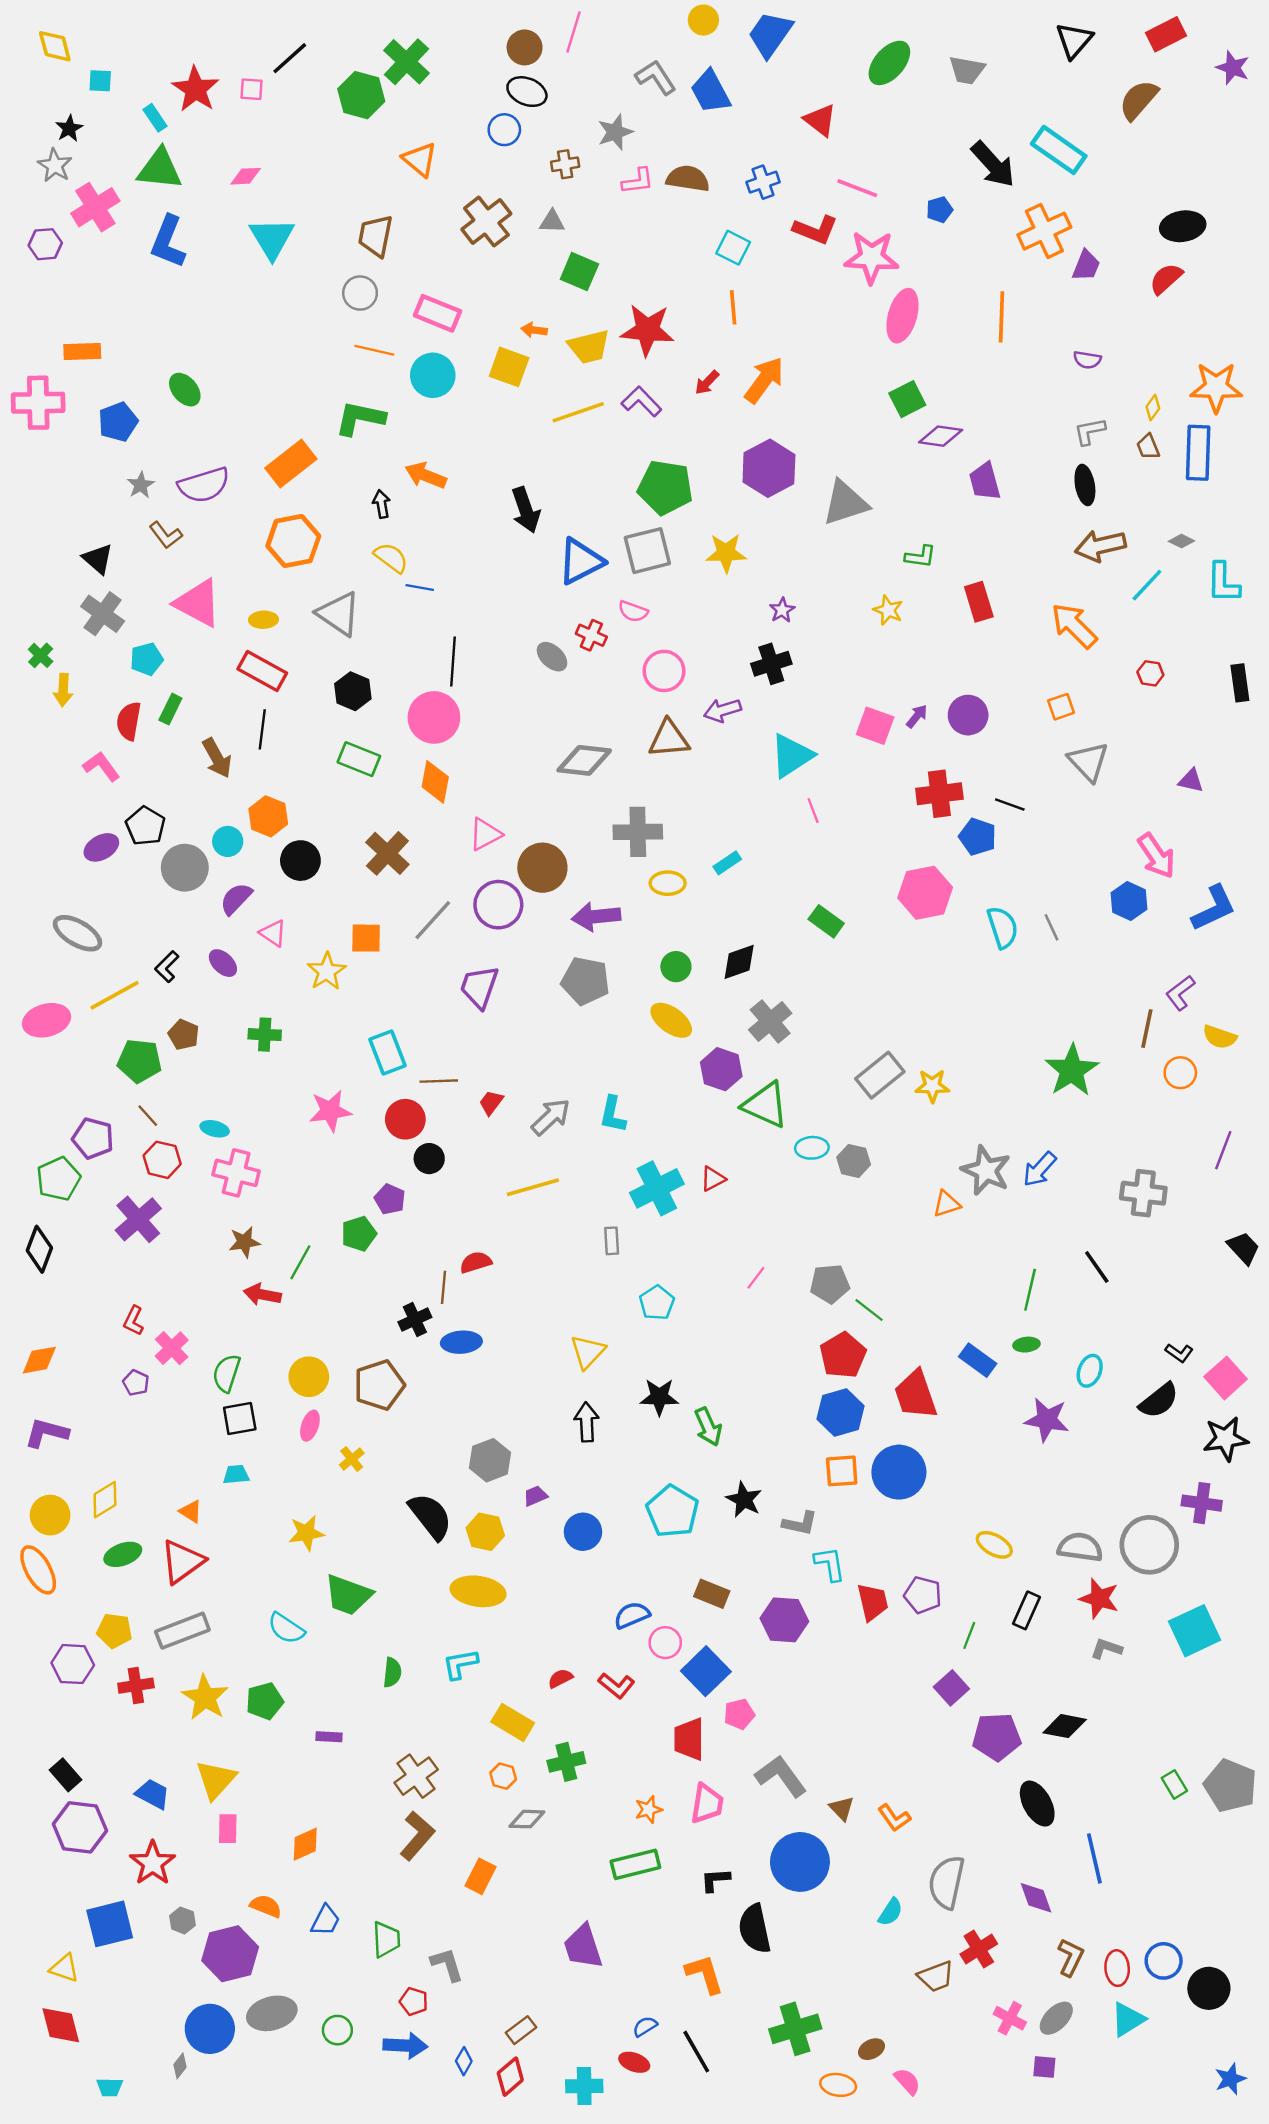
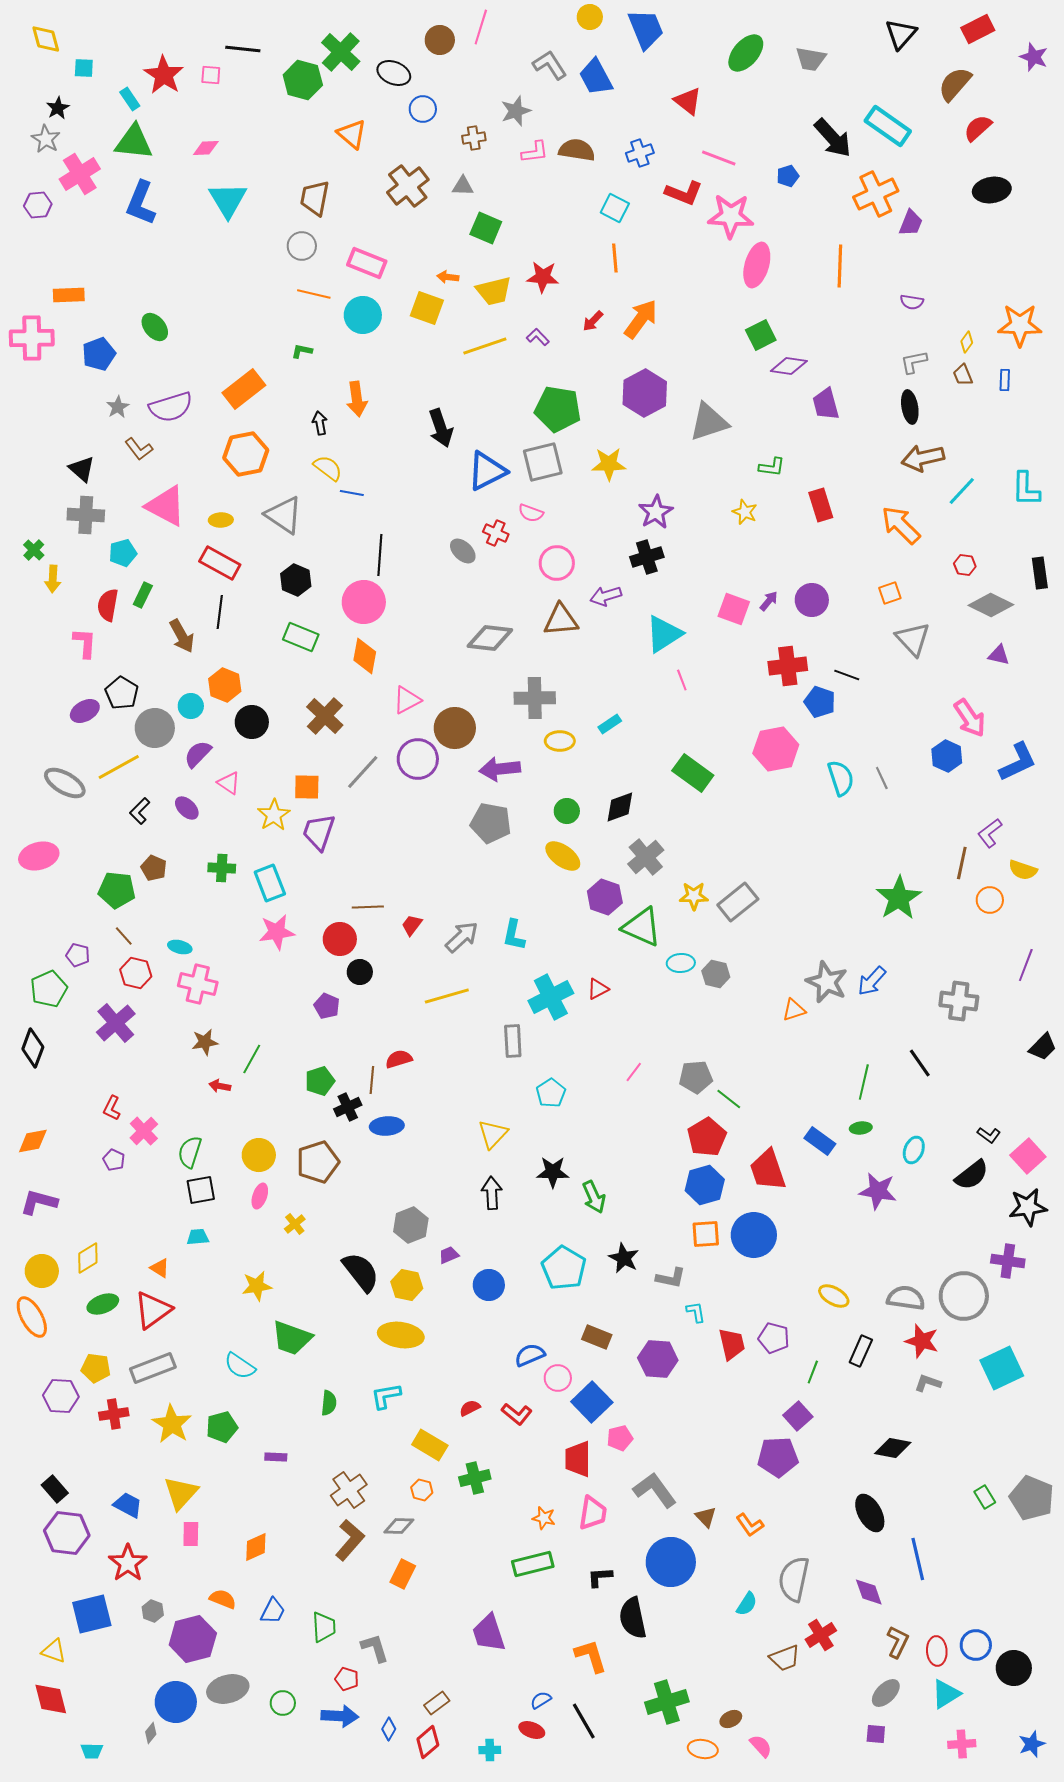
blue trapezoid: (770, 34) -> (646, 29), turned 123
black line: (290, 58) -> (243, 49), turned 48
black ellipse: (527, 92) -> (394, 73), moved
red semicircle: (1166, 279) -> (978, 128), moved
red star: (647, 330) -> (543, 277), size x0.7
purple L-shape: (641, 402) -> (538, 337), size x0.7
green L-shape: (360, 418) -> (302, 351), size x0.5
blue rectangle: (1198, 453) -> (1005, 380), size x0.5
orange arrow: (426, 475) -> (357, 399), turned -120
gray diamond: (1181, 541) -> (991, 605), moved, size x2.0
purple star: (782, 610) -> (656, 512), size x1.6
gray cross: (103, 614) -> (86, 515), turned -33
pink L-shape: (101, 766) -> (85, 643), turned 40
green rectangle: (826, 921) -> (693, 773), size x1.4
purple trapezoid: (479, 987) -> (319, 832), moved
yellow line: (114, 995) -> (119, 767), moved
cyan rectangle: (387, 1052) -> (270, 883), moved
yellow star: (932, 1086) -> (694, 896), moved
purple pentagon: (93, 1138) -> (78, 955), size x0.7
green pentagon: (359, 1234) -> (320, 1081), moved
gray rectangle: (612, 1241) -> (513, 1041), size x1.4
black trapezoid: (1243, 1248) -> (1043, 1047), turned 88
red arrow: (262, 1294) -> (220, 1086), size x0.7
cyan L-shape: (830, 1564) -> (696, 1312), size x0.7
purple pentagon: (997, 1737) -> (778, 1457), moved
orange star: (649, 1810) -> (544, 1518), turned 30
gray diamond: (527, 1819) -> (399, 1526), moved
pink cross: (1010, 2018) -> (962, 1744), moved, turned -32
cyan cross: (584, 2086) -> (490, 1750), size x0.7

